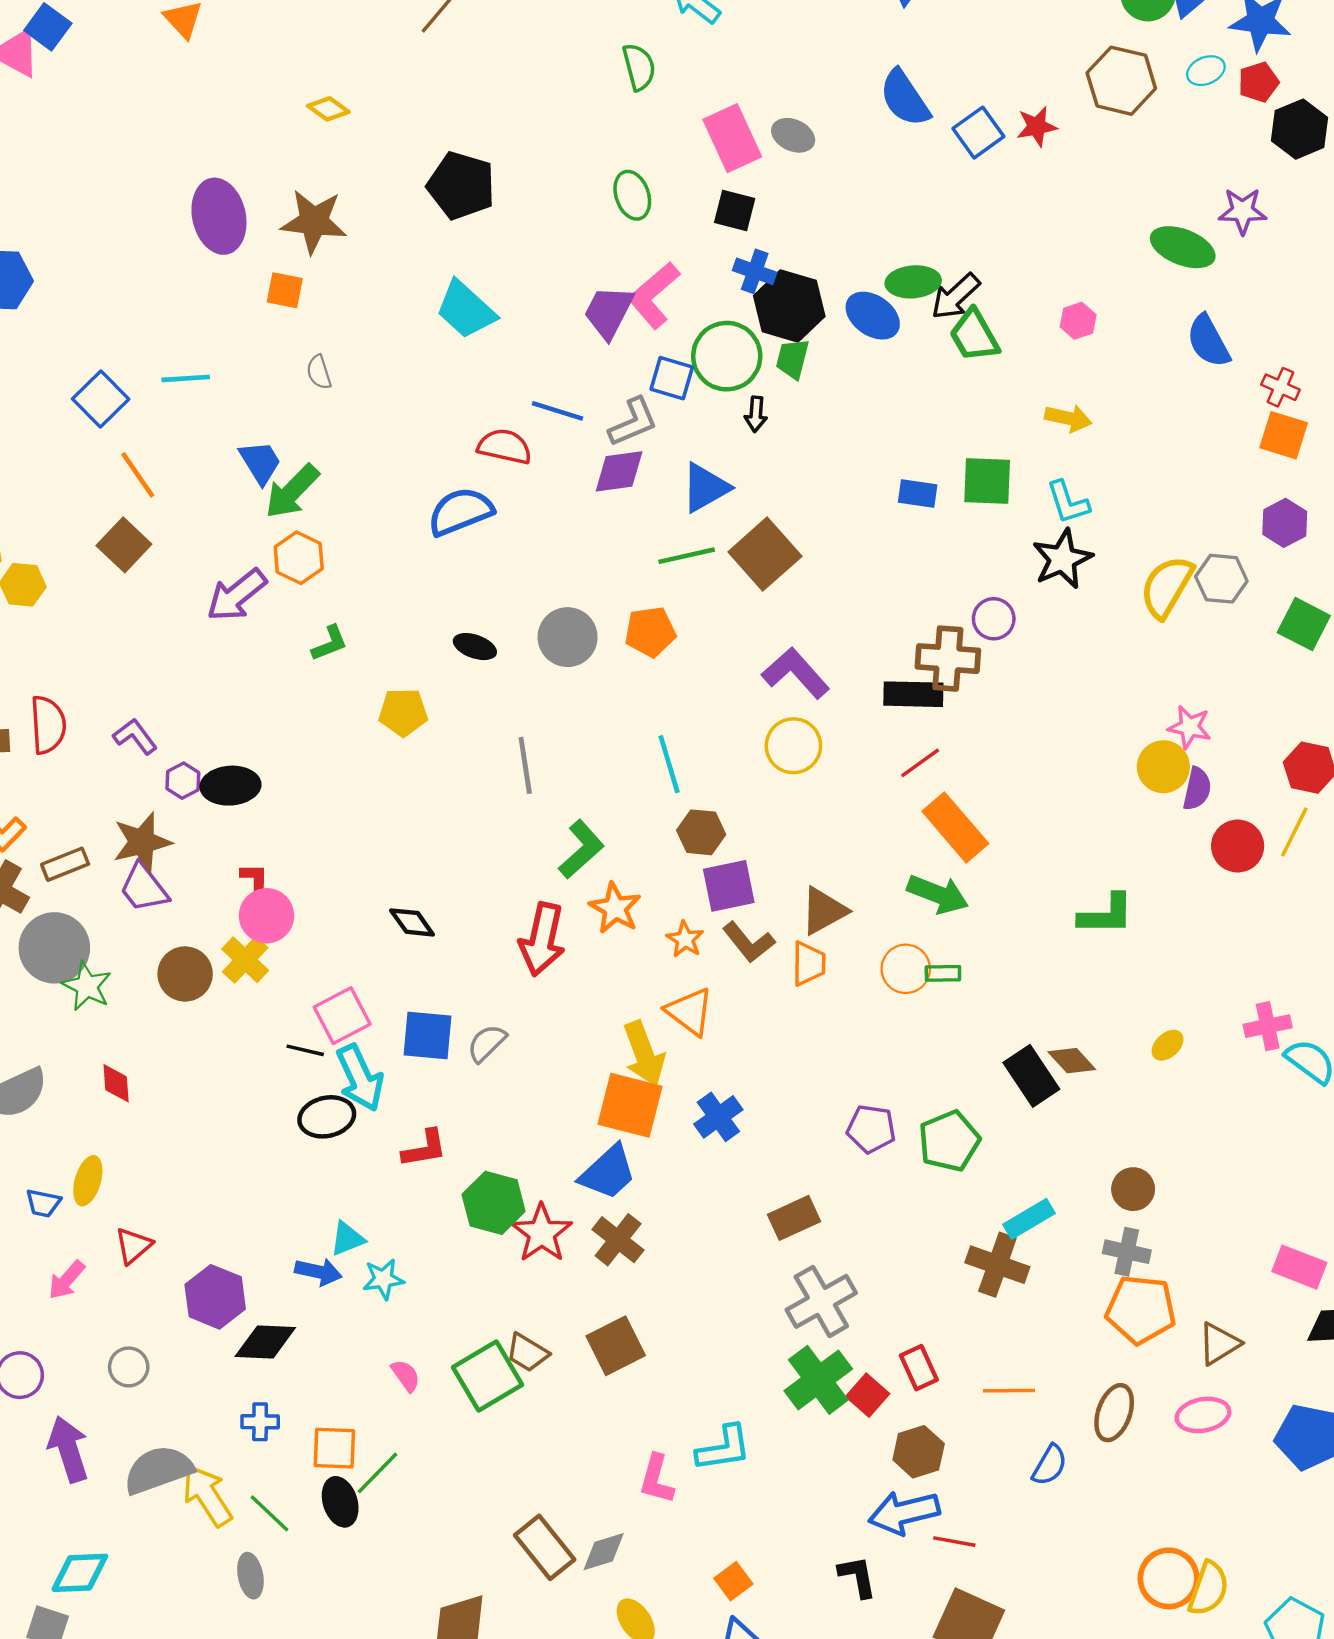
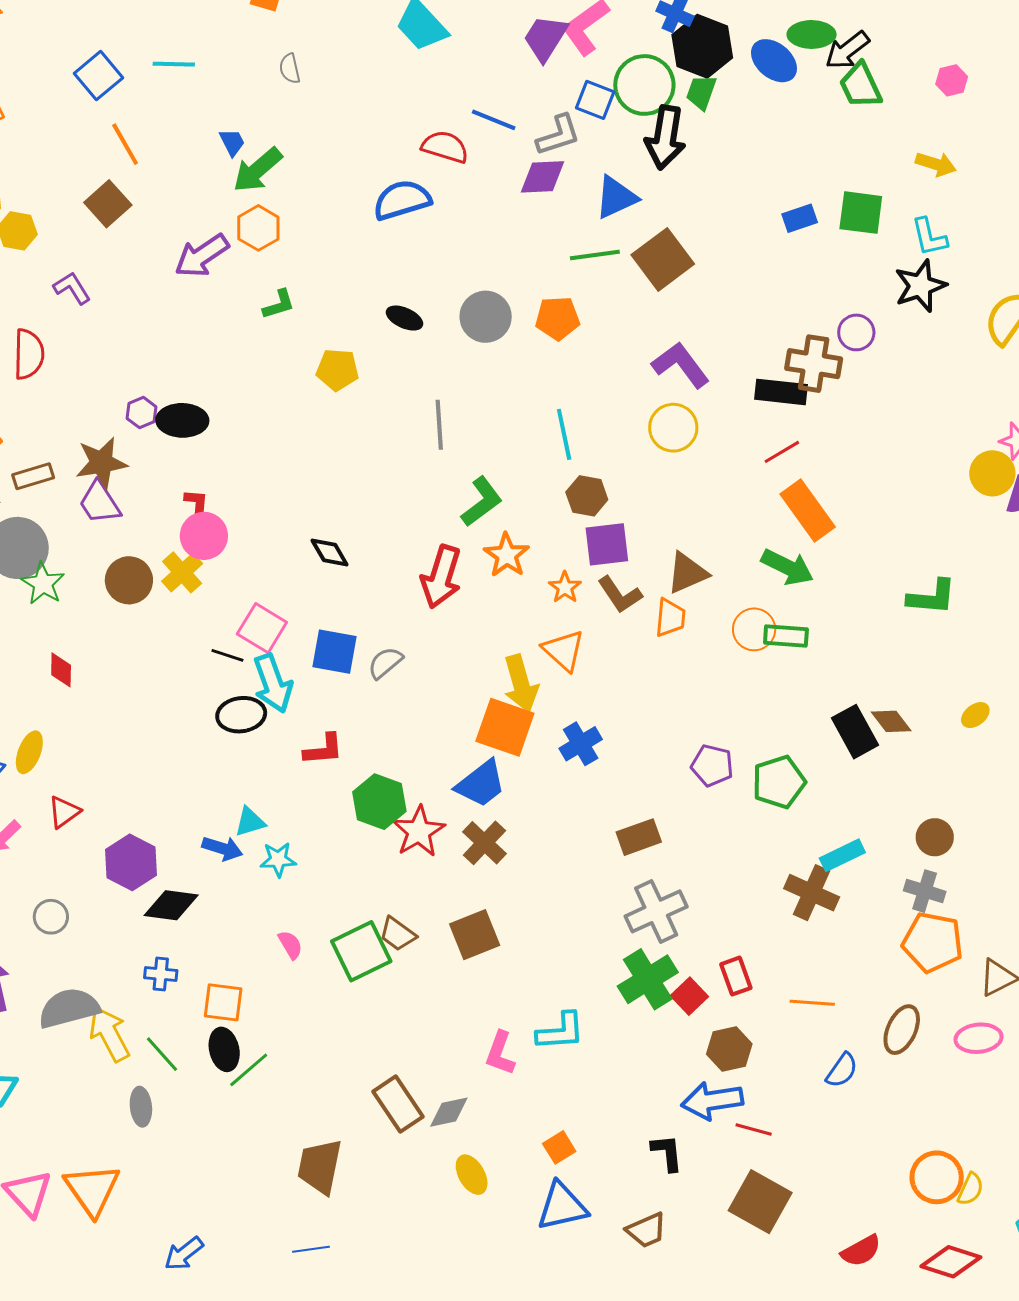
black arrow: (756, 414) -> (665, 137), size x2.0
blue trapezoid: (260, 462) -> (232, 142), size x0.7
blue rectangle: (918, 494) -> (800, 218), turned -32
purple L-shape: (135, 736) -> (72, 288), moved
green rectangle: (943, 973) -> (786, 636), size x1.4
pink square: (342, 1016) -> (262, 628), turned -36
green line: (377, 1473) -> (249, 1070), moved
yellow semicircle: (1208, 1589) -> (970, 1189), size x0.7

